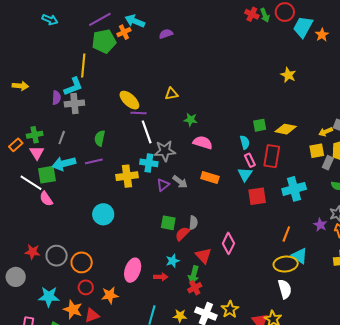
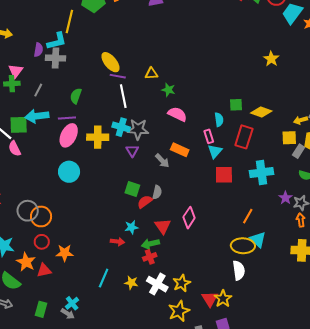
yellow triangle: (171, 94) -> (151, 74), moved
gray star: (165, 151) -> (138, 129), moved
pink triangle: (37, 153) -> (16, 71), moved
pink rectangle: (250, 160) -> (209, 136), moved
gray arrow: (180, 182) -> (162, 161), moved
purple triangle: (163, 185) -> (132, 151), turned -32
purple star: (320, 225) -> (285, 198), moved
gray circle: (57, 256) -> (28, 211), moved
pink ellipse: (133, 270) -> (69, 135), moved
green arrow: (194, 275) -> (150, 244), turned 54

